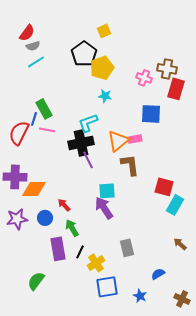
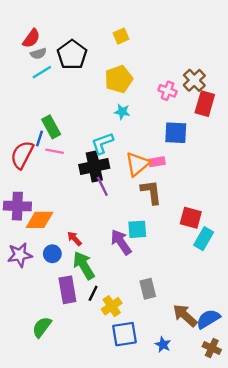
black pentagon: (84, 54) -> (72, 55), moved
brown cross: (167, 69) -> (194, 80), turned 36
cyan square: (107, 191) -> (137, 229), moved
green arrow: (72, 228) -> (84, 265), size x1.4
brown arrow: (180, 244) -> (185, 315), moved, size x1.6
blue semicircle: (158, 274) -> (208, 319), moved, size x1.5

